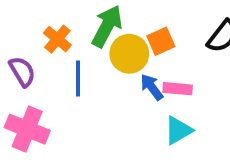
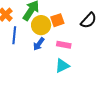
blue arrow: (152, 87) -> (39, 44), moved, turned -112

